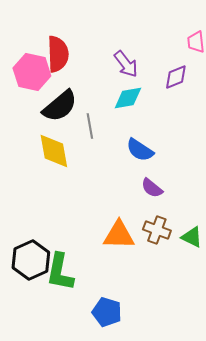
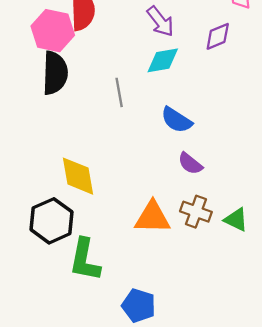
black semicircle: (60, 106) -> (55, 73), moved, turned -48
yellow diamond: (54, 151) -> (78, 176), moved
black hexagon: (31, 260) -> (52, 221), moved

